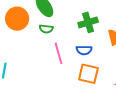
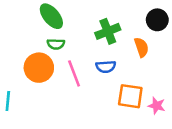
orange circle: (17, 19) -> (39, 68), moved
orange square: (88, 74) -> (130, 96), moved

